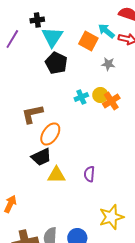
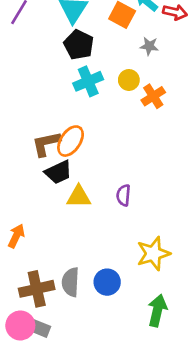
yellow circle: (100, 95) -> (129, 80), moved
cyan cross: (81, 97) -> (88, 81), moved, size x1.5
brown L-shape: (32, 114) -> (46, 144), moved

